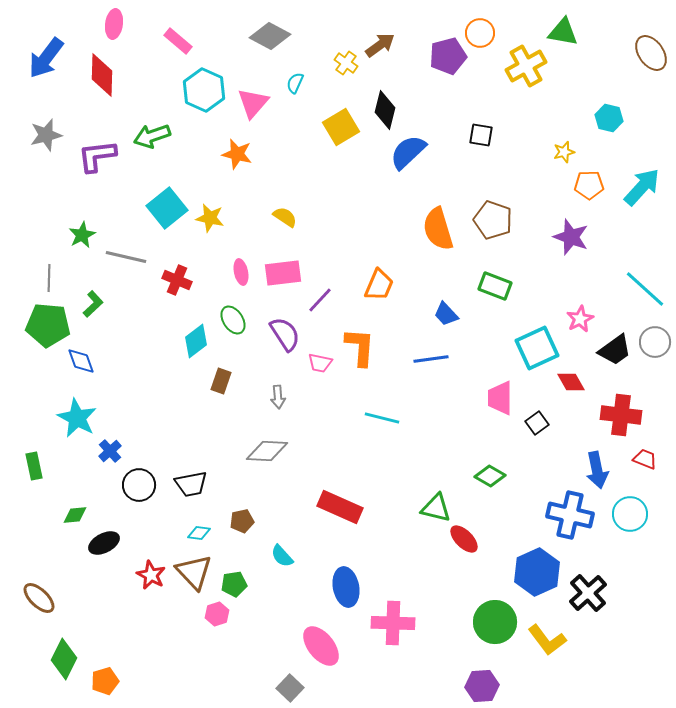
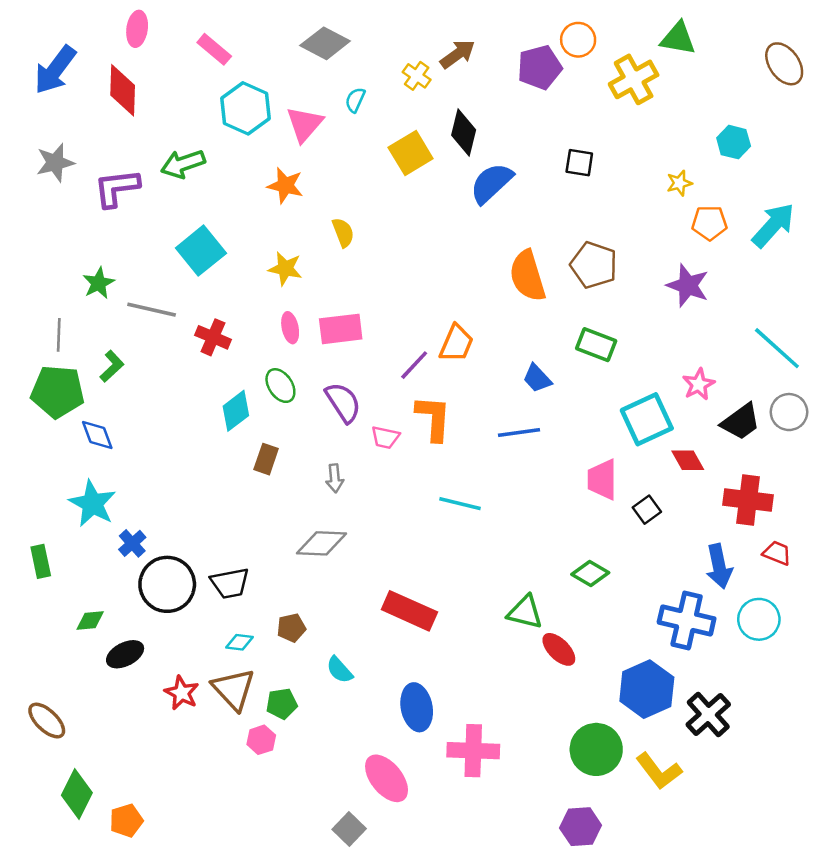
yellow semicircle: (285, 217) -> (343, 232), moved, turned 35
yellow star: (210, 218) -> (285, 269), moved
purple line: (320, 300) -> (414, 365), moved
black circle: (139, 485) -> (167, 584), size x1.4

